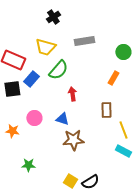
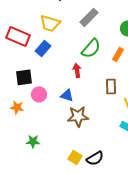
gray rectangle: (84, 41) -> (89, 17), turned -36
green semicircle: (58, 70) -> (91, 48), moved
blue rectangle: (31, 79) -> (43, 48), moved
black square: (12, 89) -> (24, 77), moved

